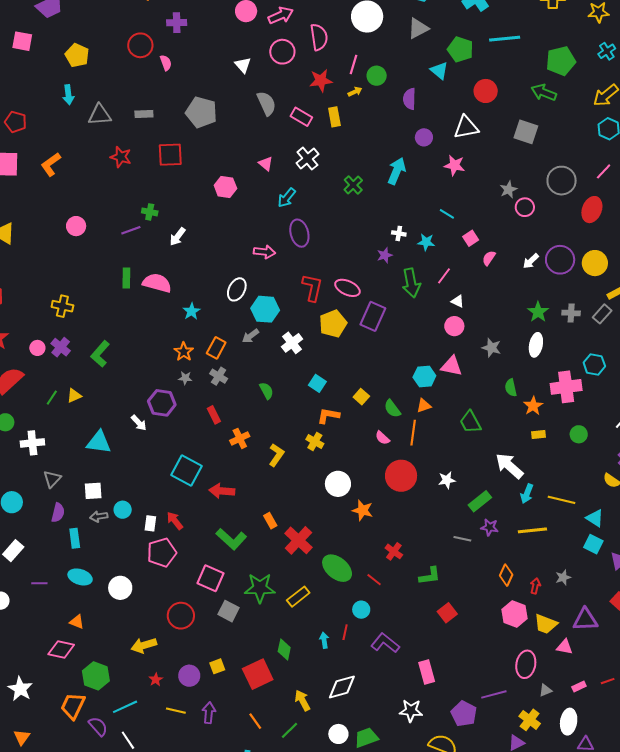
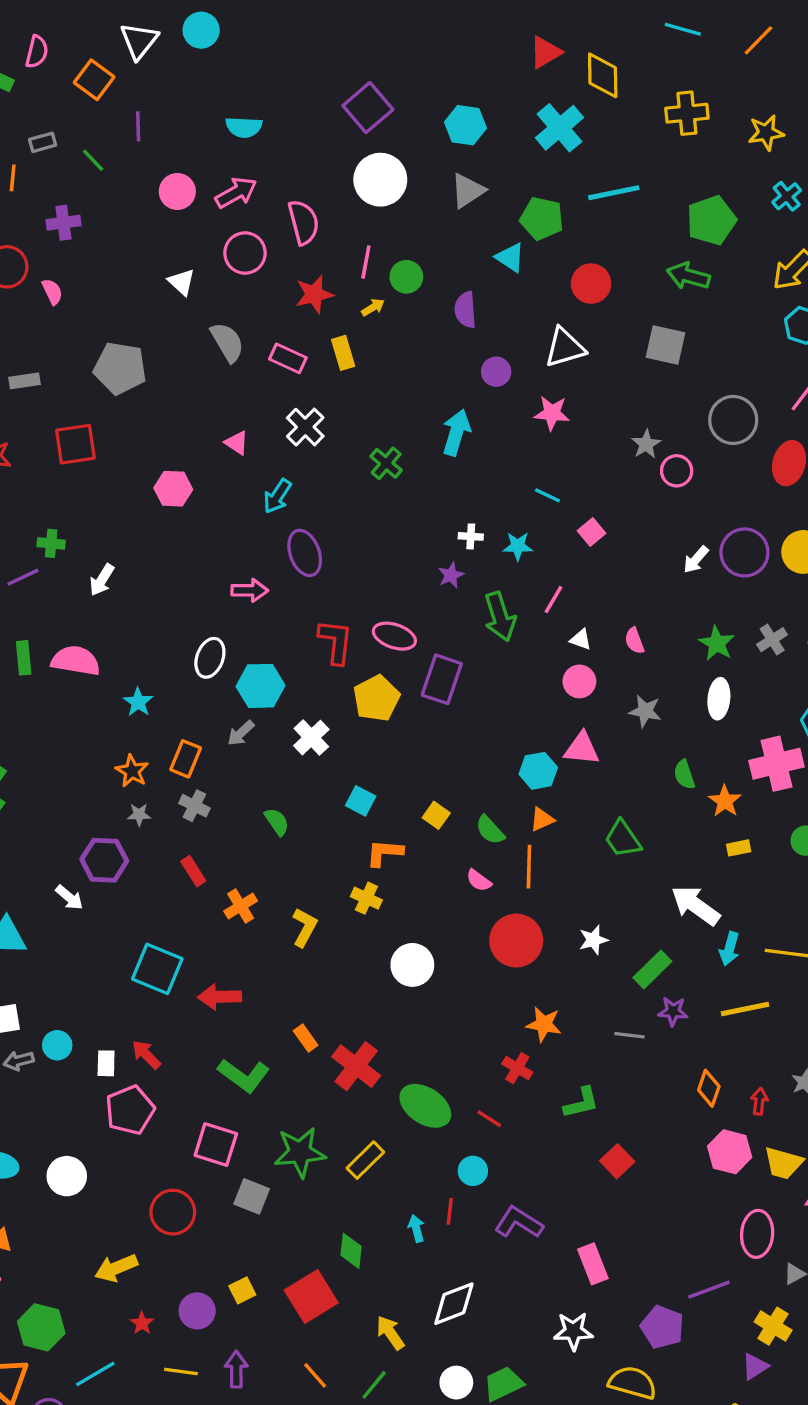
pink semicircle: (489, 258) -> (634, 641), moved, turned -49
gray cross: (571, 313) -> (772, 640), turned -30
orange star: (363, 510) -> (544, 1024), moved

